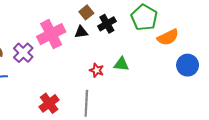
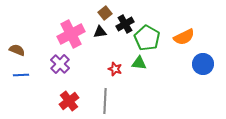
green pentagon: (144, 18) -> (147, 38), moved
purple cross: (23, 53) -> (60, 64), moved

